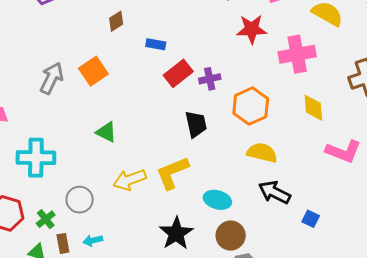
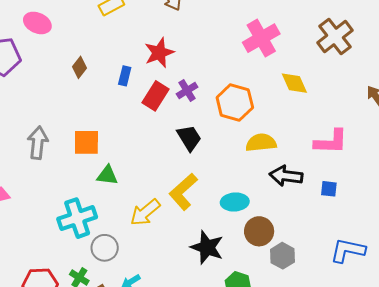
red star: (252, 29) -> (159, 53), moved
blue rectangle: (156, 44) -> (125, 76), turned -66
orange square: (93, 71) -> (86, 142), moved, turned -36
pink L-shape: (343, 151) -> (331, 142), moved
cyan cross: (36, 158) -> (77, 218), moved

